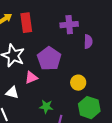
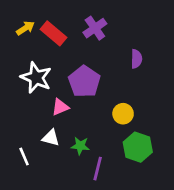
red rectangle: (26, 23) -> (53, 33), turned -42
purple cross: (69, 25) -> (95, 28), moved, turned -30
white triangle: (12, 93) -> (51, 138), moved

